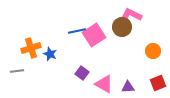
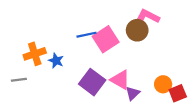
orange circle: (153, 51) -> (163, 84), moved
purple square: (82, 73) -> (92, 82), size x1.6
pink triangle: (104, 84) -> (120, 80), moved
purple triangle: (128, 87) -> (133, 93), moved, turned -40

